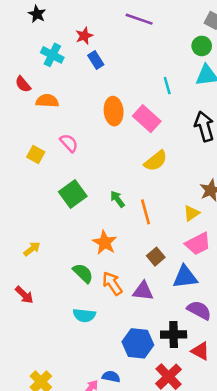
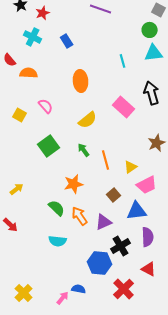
red star: (84, 36) -> (43, 13), moved
pink rectangle: (147, 119) -> (124, 107), moved
yellow semicircle: (156, 161) -> (88, 120), moved
yellow triangle: (191, 213) -> (131, 167), moved
orange star: (105, 243) -> (74, 184), turned 30
purple triangle: (143, 291) -> (104, 222), turned -30
purple semicircle: (199, 310) -> (148, 237), turned 60
black cross: (174, 334) -> (121, 246), moved, turned -30

